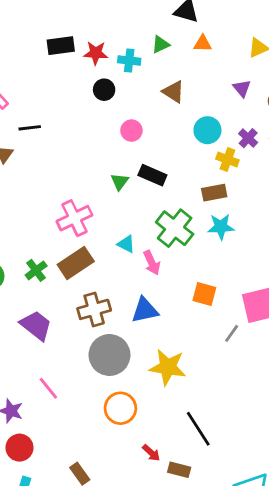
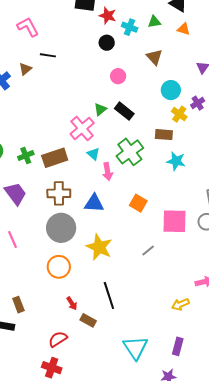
pink cross: (74, 218) -> (82, 129), moved, turned -30
cyan star: (221, 227) -> (176, 161), moved
gray line: (232, 333) -> (148, 251), moved

